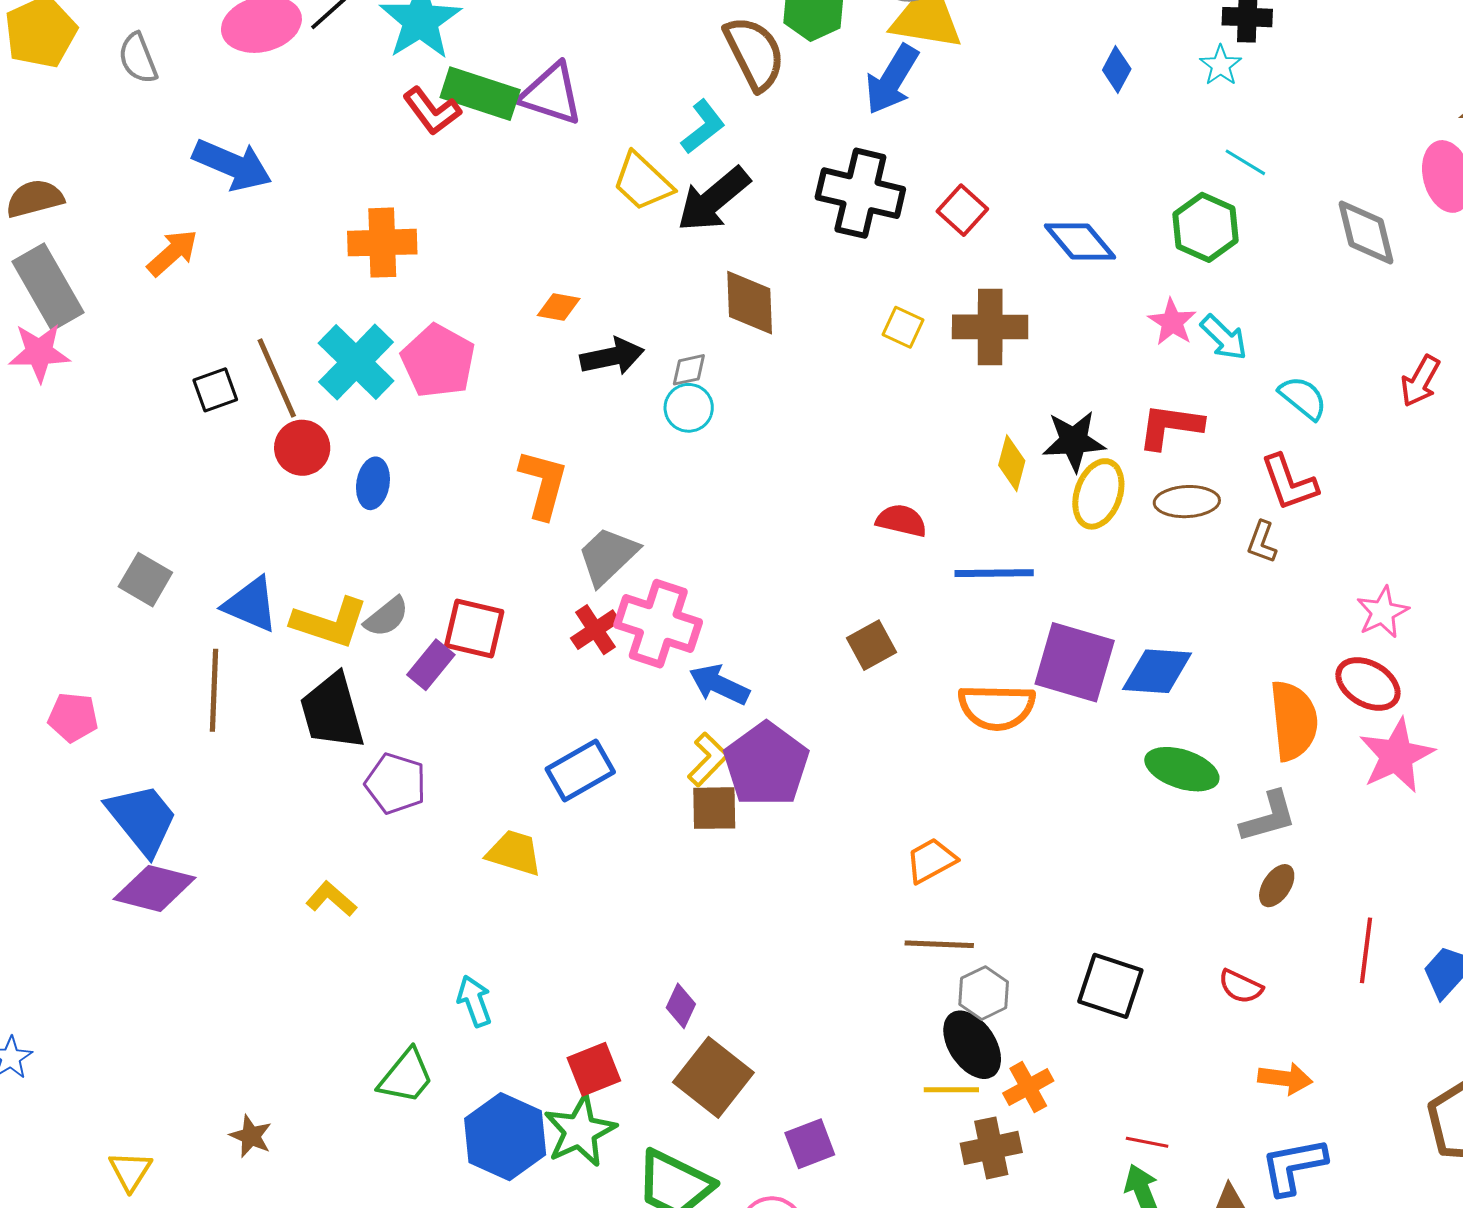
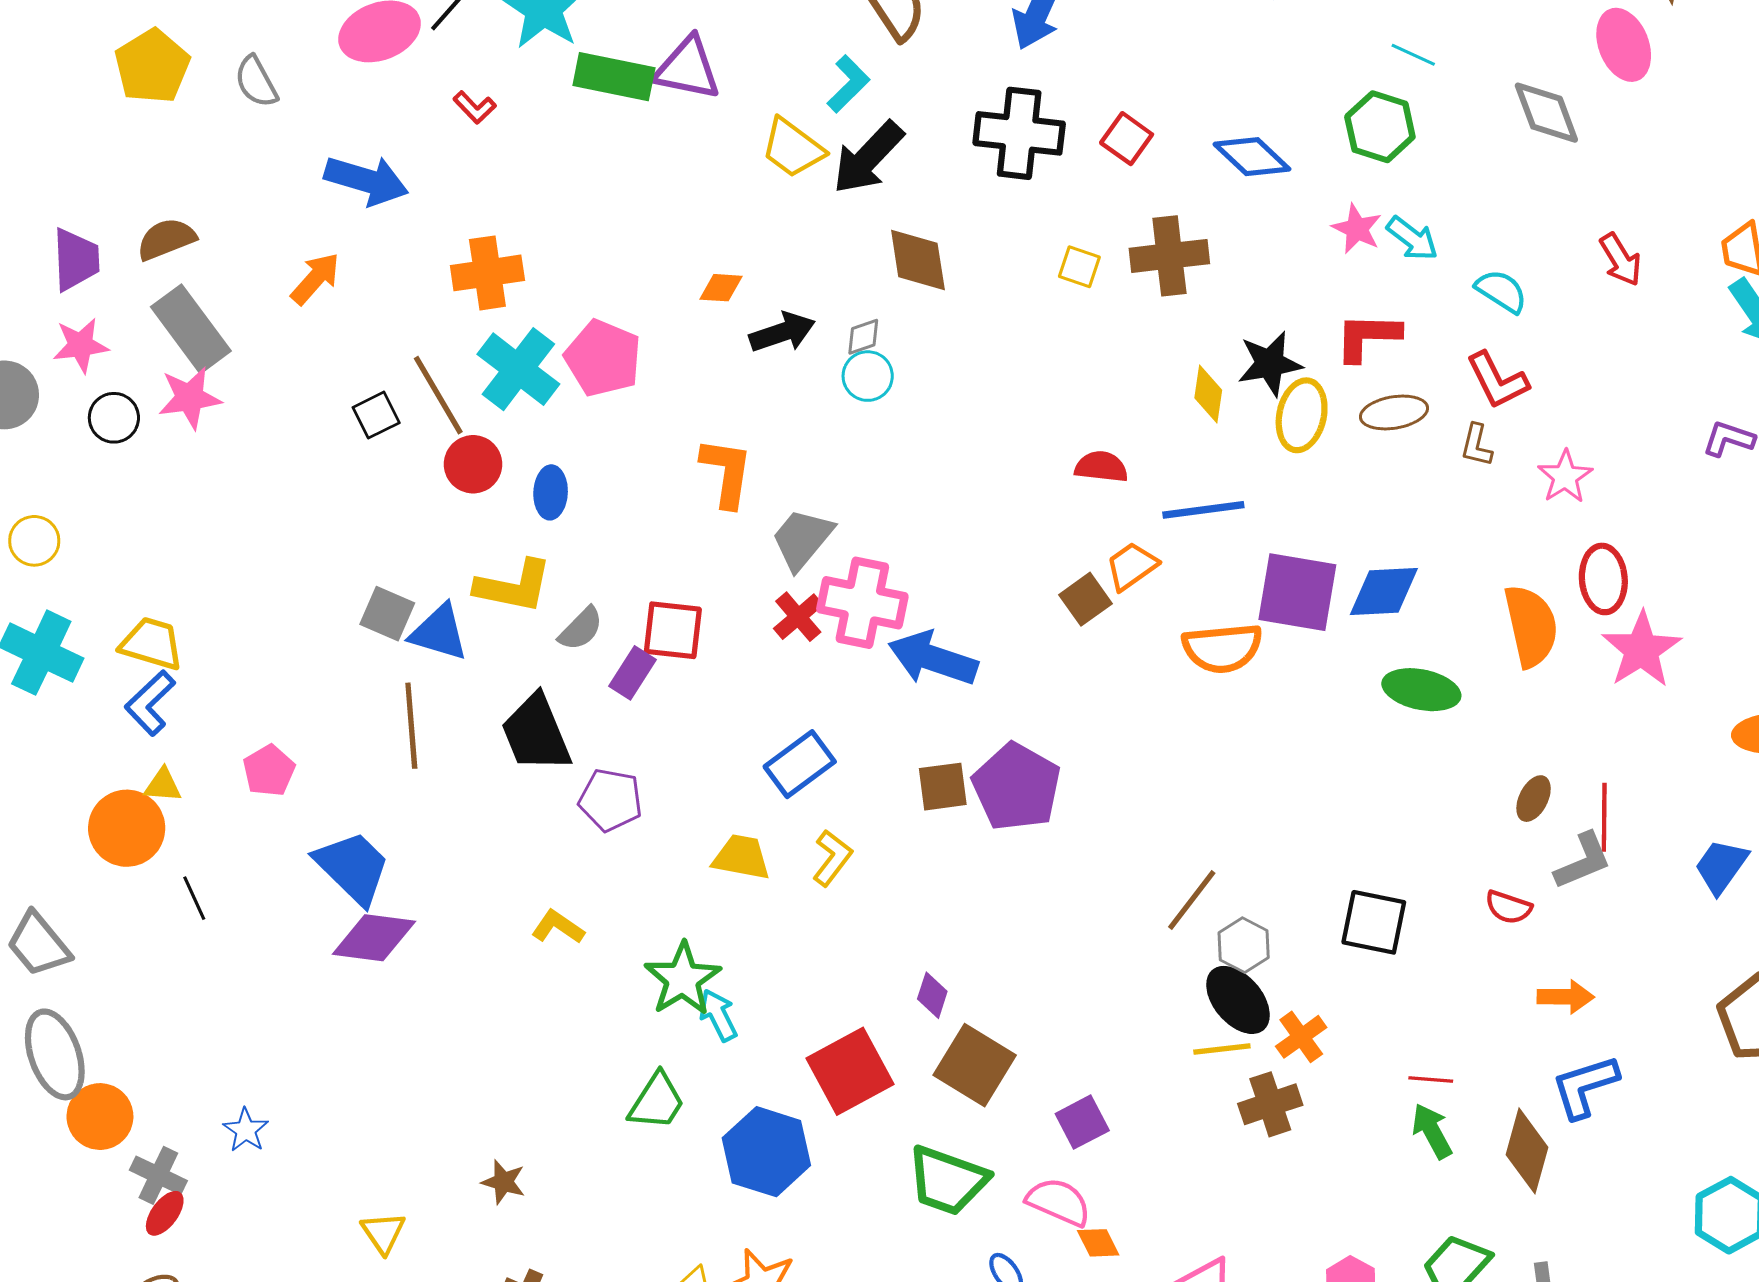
red L-shape: (432, 111) -> (475, 107), moved, size x0.7
orange cross: (382, 243) -> (487, 273), moved
red arrow: (1420, 381) -> (1621, 260), turned -54
gray square: (145, 580) -> (387, 614), moved
pink star: (1382, 612) -> (1565, 477), moved
yellow L-shape: (330, 623) -> (514, 586), moved
red ellipse: (1368, 684) -> (1603, 579), turned 62
blue arrow: (719, 685) -> (933, 658), size x1.4
pink pentagon: (73, 717) -> (269, 771), turned -30
yellow L-shape: (708, 759) -> (832, 858), moved
purple pentagon: (766, 764) -> (1017, 787), moved
gray L-shape: (1268, 817) -> (1583, 861), moved
orange trapezoid: (931, 861) -> (1132, 566), moved
brown line: (939, 944) -> (1192, 900), turned -48
red line: (1366, 950) -> (1604, 817), moved
red square: (594, 1069) -> (850, 1071), size x1.5
green star: (580, 1131) -> (683, 979), moved

